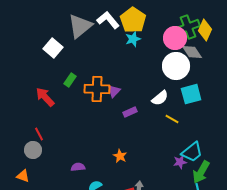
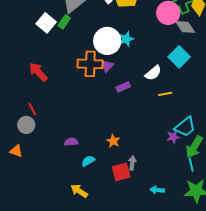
cyan star: (133, 39) -> (126, 39), moved
white circle: (176, 66) -> (107, 41), moved
green rectangle: (70, 80) -> (64, 22), moved
cyan square: (191, 94) -> (179, 57), moved, turned -30
yellow line: (172, 119) -> (165, 94), turned -40
orange star: (120, 156) -> (113, 141), moved

